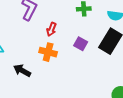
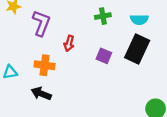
orange cross: (48, 52) -> (44, 65), moved

